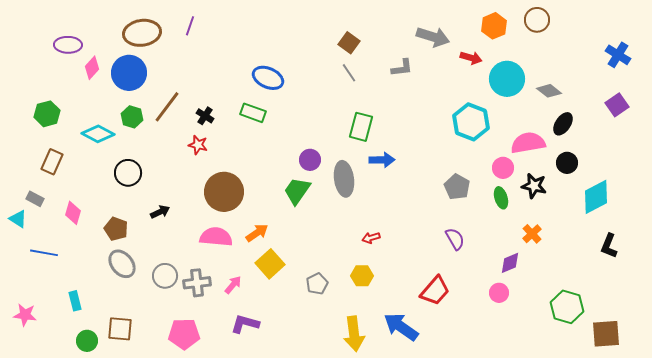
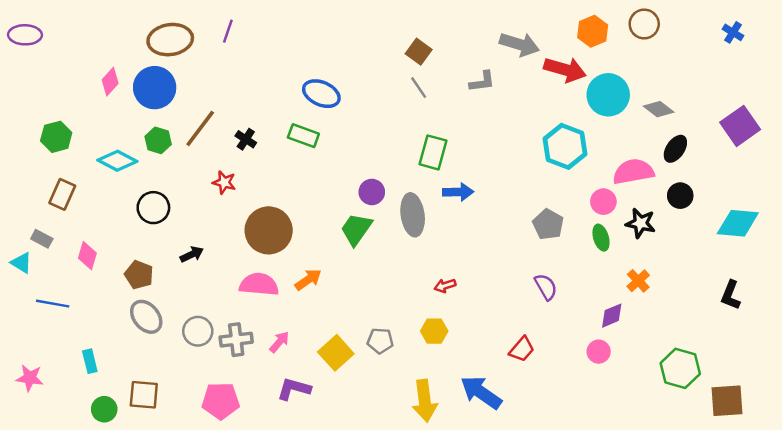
purple ellipse: (68, 45) -> (25, 35), moved
blue cross: (618, 55) -> (733, 32), moved, size x0.7
red arrow: (471, 58) -> (565, 70), size x1.6
purple square: (617, 105) -> (740, 126), size x1.4
red star: (198, 145) -> (224, 182), moved
cyan diamond: (596, 197) -> (738, 223), moved, turned 33
yellow square: (270, 264) -> (336, 353), moved
gray pentagon: (317, 284) -> (380, 341), turned 30
red trapezoid: (435, 291) -> (522, 349), size x0.7

